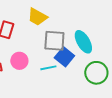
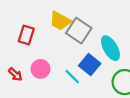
gray square: (54, 41) -> (79, 31), moved, turned 30
cyan line: (48, 68) -> (72, 77), turned 56

